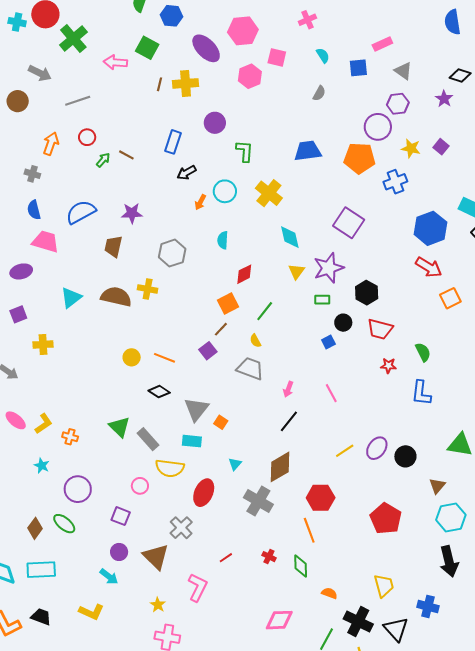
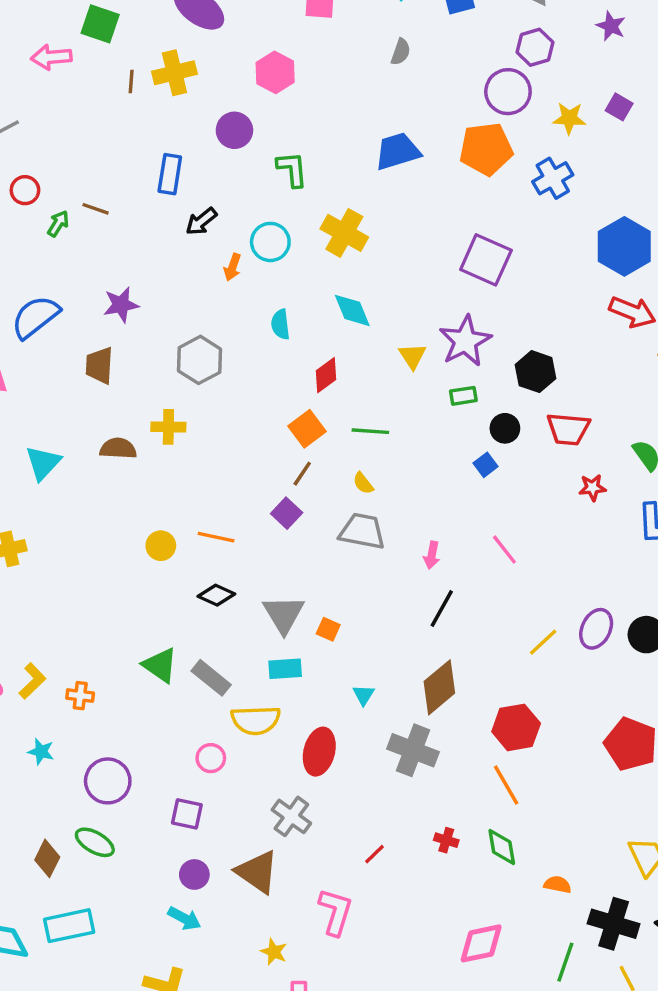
pink hexagon: (250, 76) -> (275, 72), moved
cyan diamond: (290, 237) -> (352, 310), moved
brown semicircle: (116, 297) -> (118, 448), size x0.7
green line: (265, 311) -> (370, 431), turned 65

